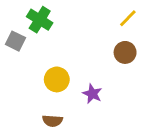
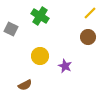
green cross: (40, 20) -> (40, 16), moved
brown semicircle: (52, 121) -> (25, 85), moved, turned -32

